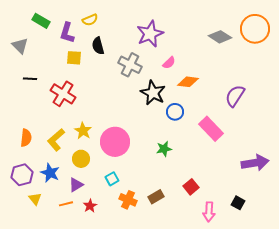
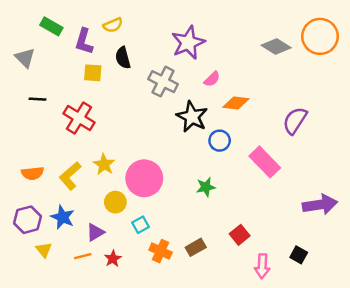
orange semicircle: (26, 138) -> (33, 173), turned 78
yellow circle: (81, 159) -> (115, 202), moved

